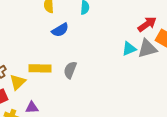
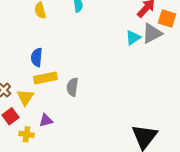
blue semicircle: (60, 30) -> (37, 57), moved, turned 138
gray semicircle: (70, 70) -> (72, 87), moved

